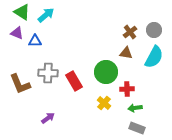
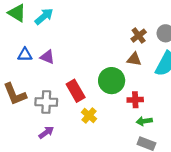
purple triangle: (17, 33) -> (47, 57), moved
blue triangle: (35, 41) -> (25, 55), moved
gray cross: (48, 73) -> (46, 102), moved
yellow cross: (104, 103) -> (89, 115), moved

